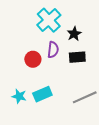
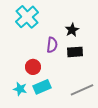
cyan cross: (49, 20) -> (27, 17), moved
red circle: (33, 59) -> (33, 67), moved

